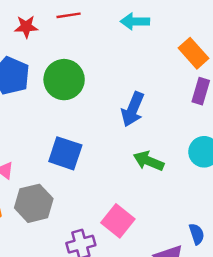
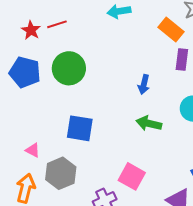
red line: (69, 15) -> (57, 24), moved
red star: (26, 27) -> (31, 30), turned -30
blue arrow: (133, 109) -> (144, 84), moved, size x0.7

